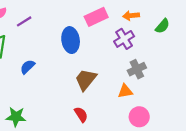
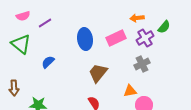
pink rectangle: (96, 17) -> (116, 38), moved
purple cross: (124, 39) -> (145, 38), moved
orange triangle: (125, 91) -> (130, 91), moved

